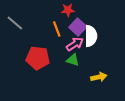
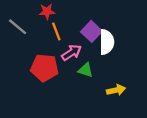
red star: (68, 10) -> (47, 12), moved
orange line: (57, 29) -> (56, 31), moved
pink arrow: (75, 44) -> (72, 53), moved

